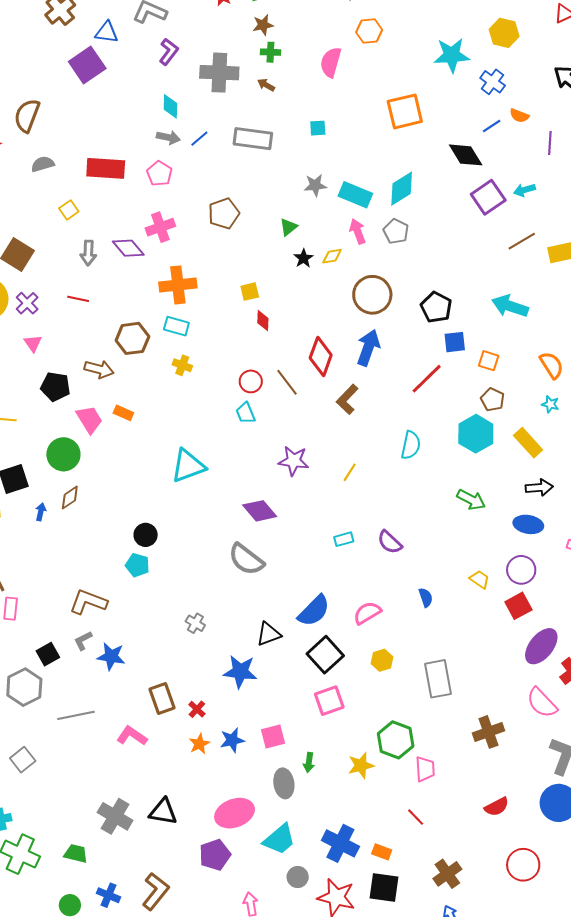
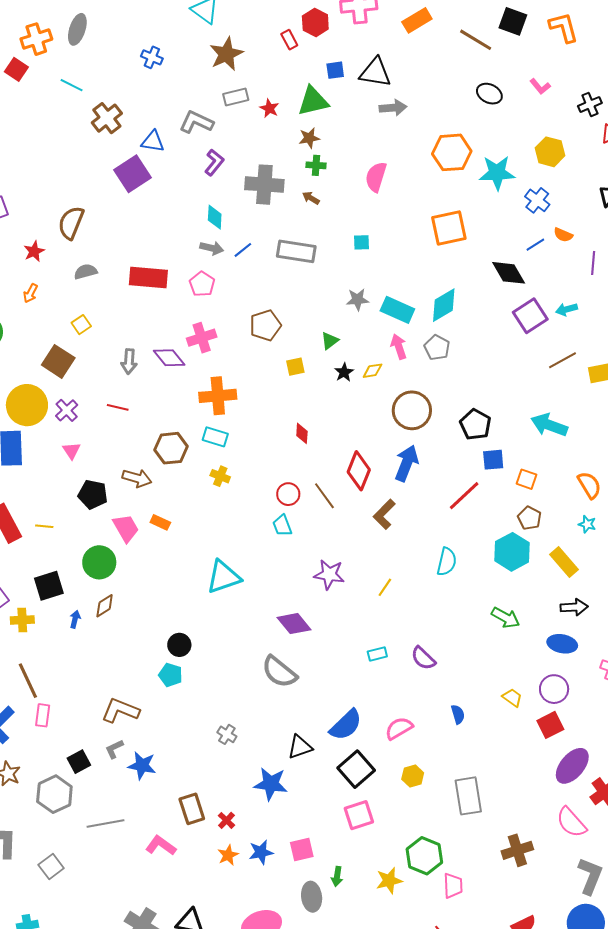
orange hexagon: (369, 31) -> (452, 152), moved, size x1.5
yellow square: (69, 210) -> (81, 325), moved
yellow square: (250, 292) -> (295, 367), moved

